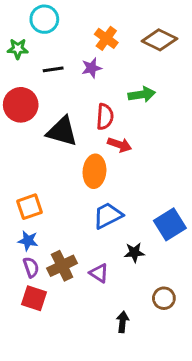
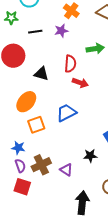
black triangle: (62, 131) -> (41, 74), size x0.7
orange ellipse: (94, 171) -> (26, 102), moved, turned 35
orange square: (30, 207) -> (36, 125), moved
blue trapezoid: (108, 216) -> (66, 113), moved
black arrow: (123, 322) -> (82, 203), size x1.6

